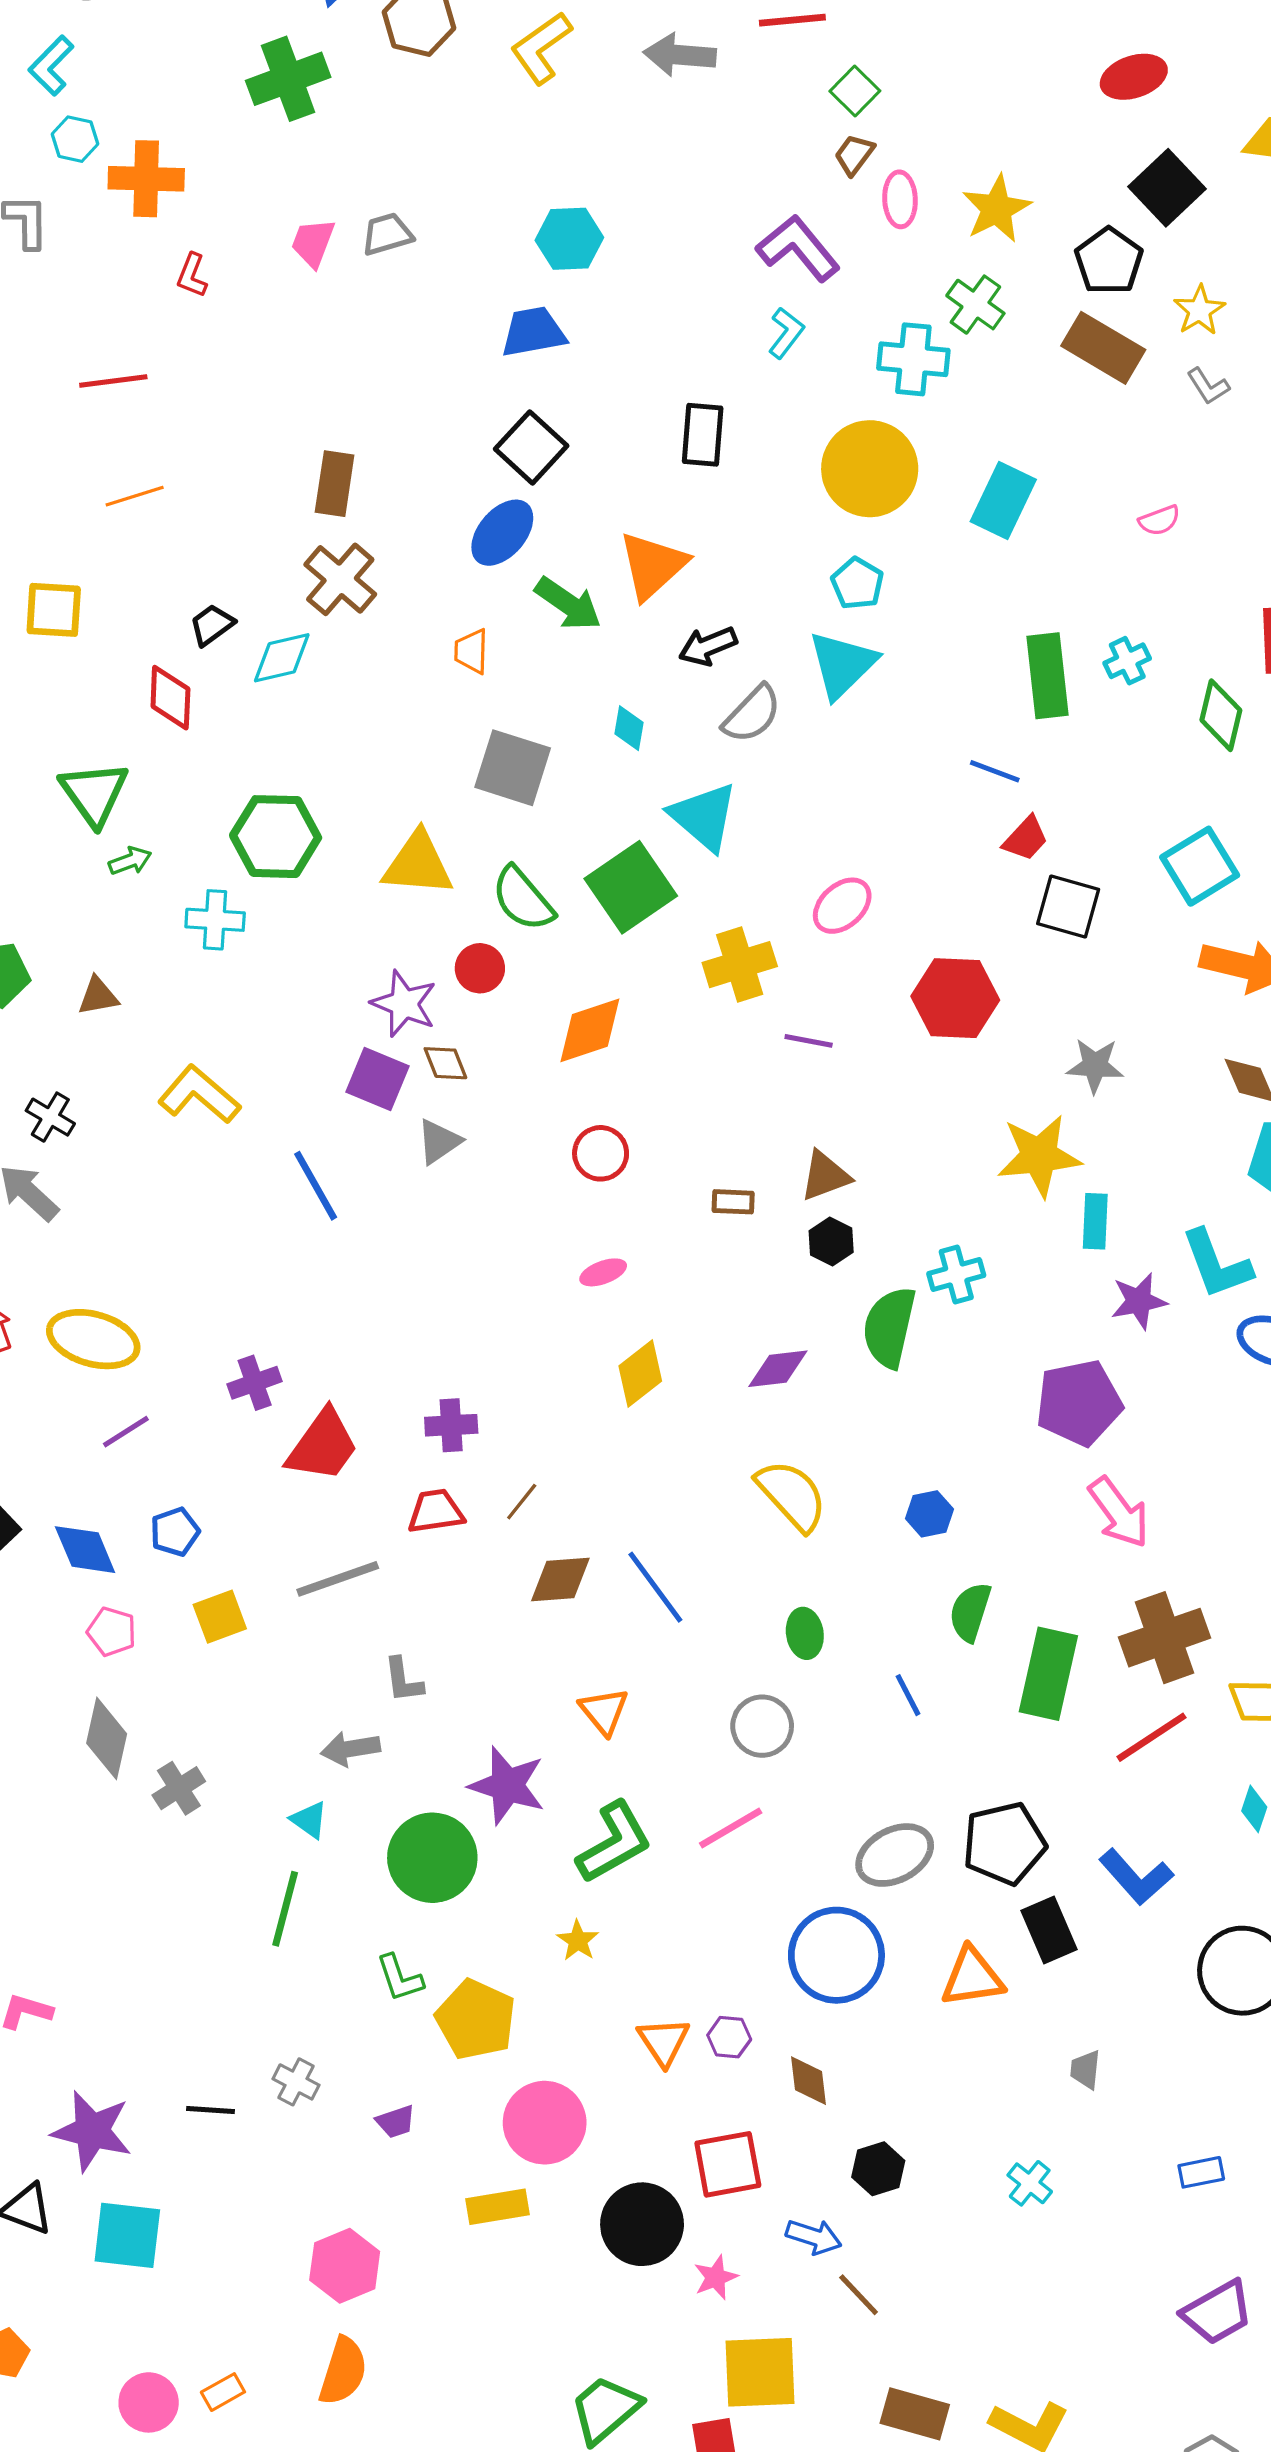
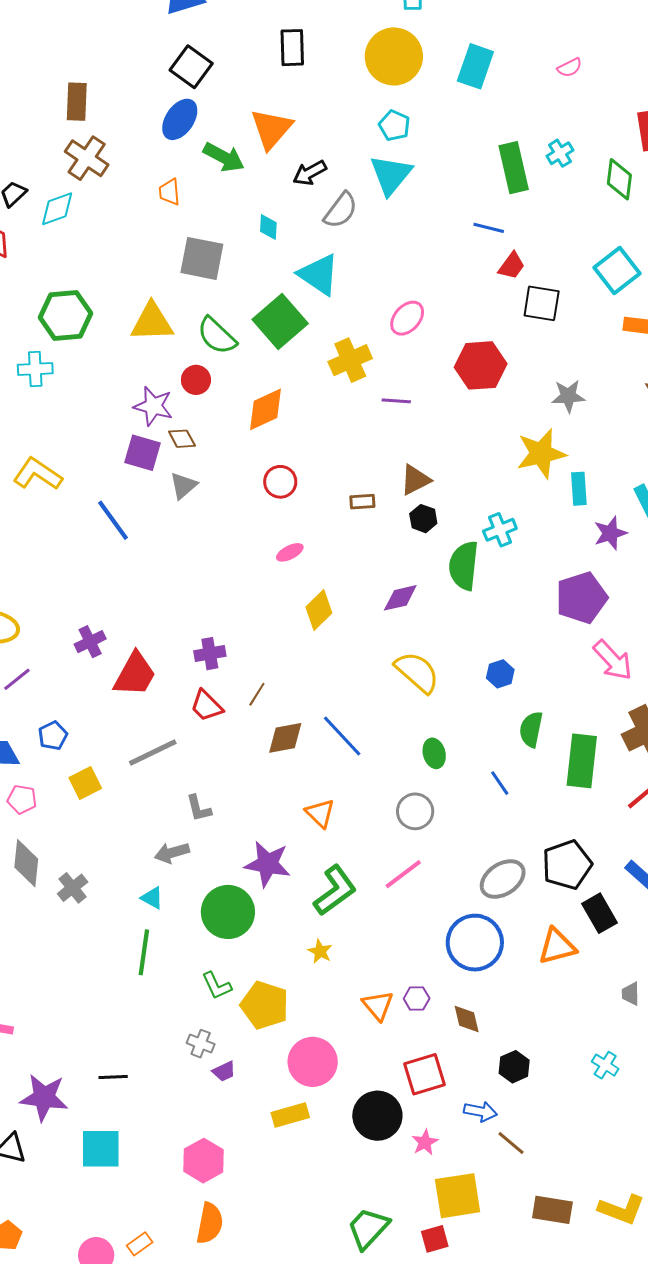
red trapezoid: (436, 1511) -> (206, 706), turned -120
gray cross: (296, 2082) -> (201, 1044), moved
cyan square: (127, 2235) -> (101, 1149), moved

